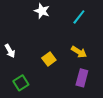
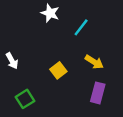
cyan line: (79, 17) -> (81, 27), moved

